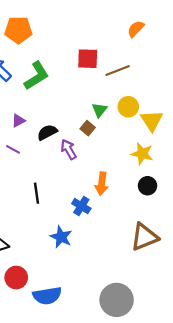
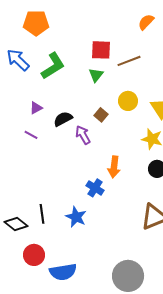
yellow circle: (128, 107) -> (128, 101), moved
green triangle: (99, 110) -> (96, 75), moved
black line: (36, 193) -> (42, 214), moved

